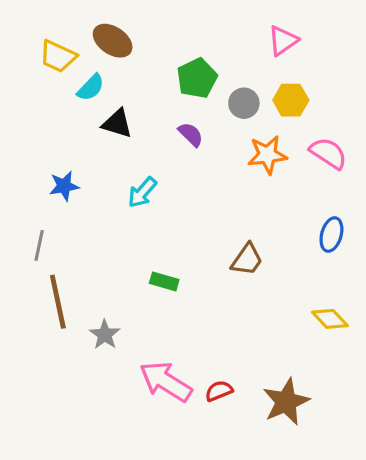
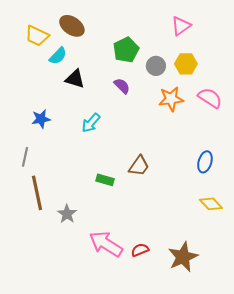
blue ellipse: (331, 235) -> (205, 162), moved
brown trapezoid: (247, 260) -> (139, 166), moved

